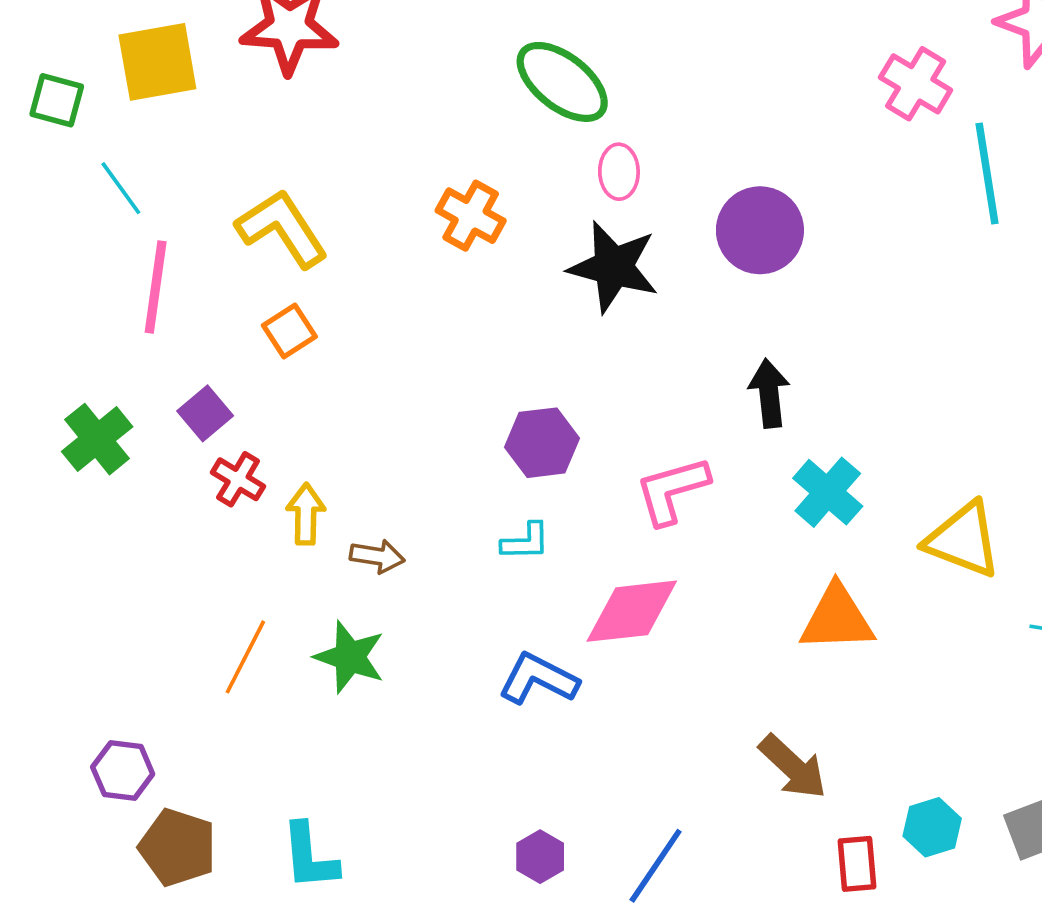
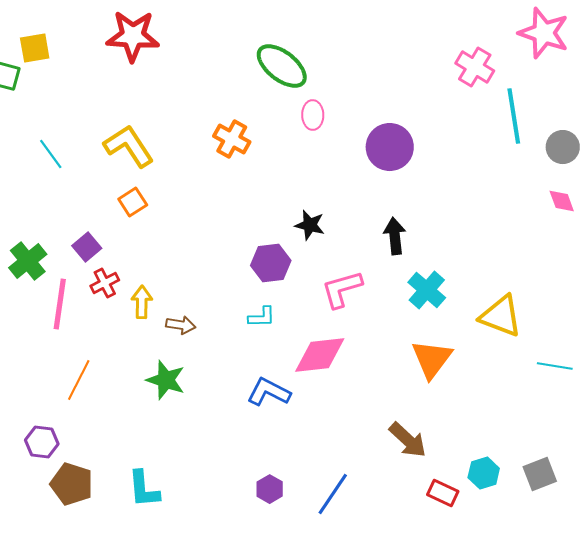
yellow square: (157, 62) -> (35, 48), moved, size x0.7
cyan line: (121, 188) -> (51, 154), moved
black star: (613, 267) -> (310, 225), moved, size x0.6
pink line: (156, 287) -> (60, 304), moved
red cross: (238, 479) -> (105, 283), turned 32
orange triangle: (837, 619) -> (432, 359), turned -51
orange line: (245, 657) -> (79, 380), moved
red rectangle: (857, 864) -> (443, 493), turned -60

